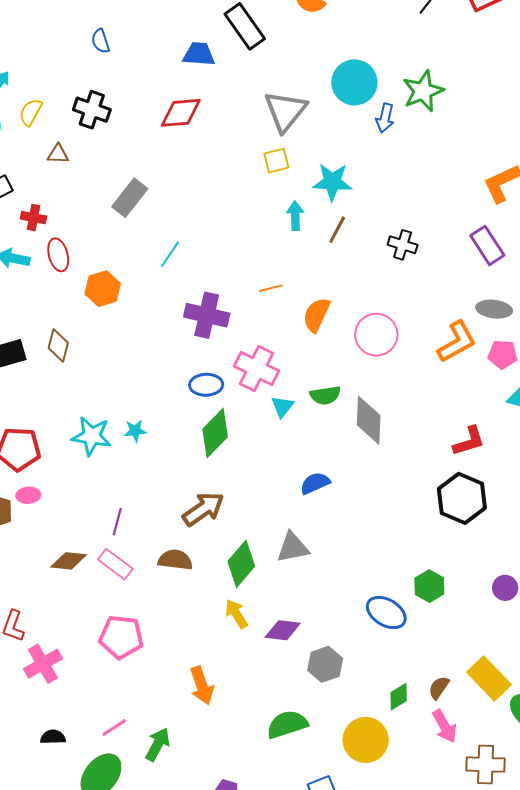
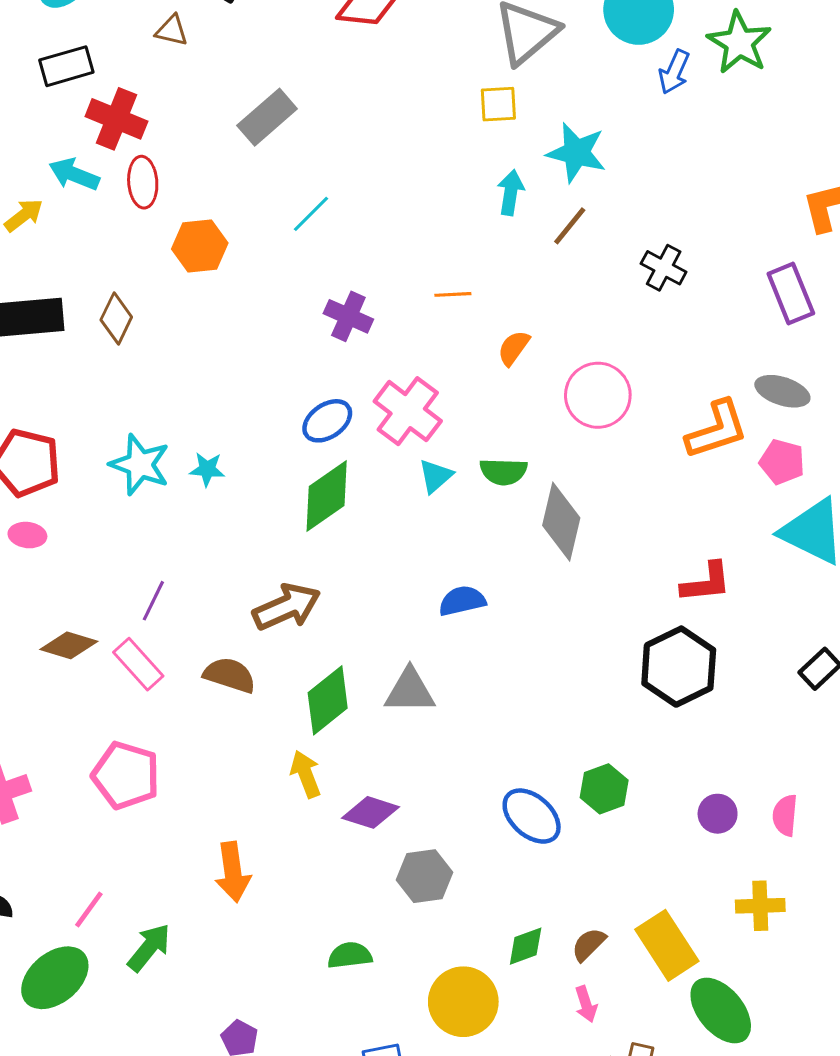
green star: (423, 91) -> (739, 43), turned -30
red cross: (33, 218) -> (116, 119), size x1.5
purple cross: (207, 315) -> (348, 316), size x0.7
orange semicircle: (316, 315) -> (514, 348), size x0.7
blue ellipse: (206, 385) -> (327, 421), turned -44
green semicircle: (287, 724) -> (350, 955), size x0.7
pink arrow: (445, 726) -> (586, 1004), size x0.7
pink line: (114, 728) -> (89, 909), turned -32

